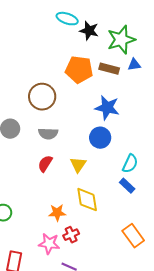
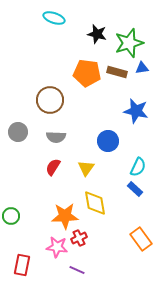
cyan ellipse: (67, 19) -> (54, 18), moved
blue star: (107, 108) -> (136, 111), moved
orange star: (57, 213) -> (65, 216), size x1.5

